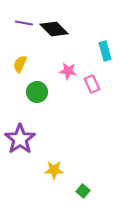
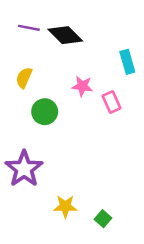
green square: (83, 191) -> (103, 219), moved

